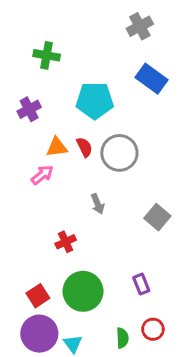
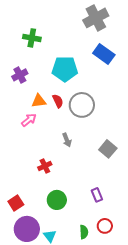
gray cross: (140, 26) -> (96, 18), size x1.4
green circle: (83, 291) -> (57, 200), size x0.7
red square: (38, 296) -> (16, 203), moved

